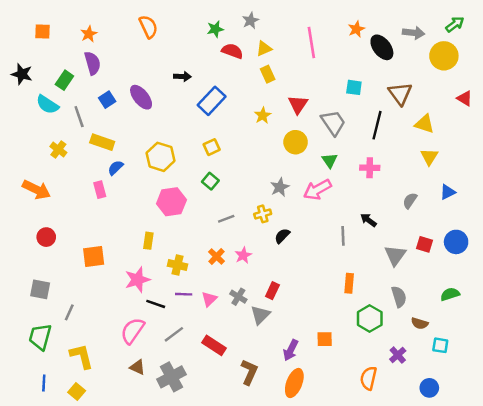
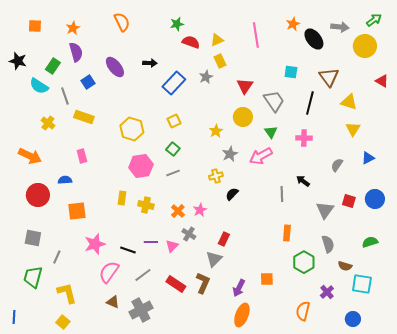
gray star: (251, 21) -> (206, 77), moved
purple ellipse: (141, 97) -> (115, 67), moved
yellow star: (263, 115) -> (216, 131), moved
blue semicircle: (116, 168) -> (65, 180), moved, turned 40
gray line: (226, 219) -> (173, 173), moved
red circle: (46, 237) -> (38, 195), size x1.5
yellow cross: (178, 265) -> (146, 205), moved
pink star: (137, 280) -> (95, 244), moved
gray cross: (238, 297) -> (189, 234), moved
cyan square: (440, 345) -> (362, 284), size x1.5
brown L-shape: (249, 372) -> (203, 283), moved
blue line: (44, 383) -> (14, 317), moved

